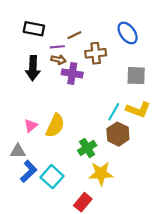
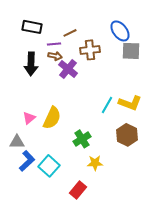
purple cross: (72, 73) -> (68, 69), turned 30
gray square: (136, 76) -> (131, 51), moved
brown hexagon: (118, 134) -> (127, 135), moved
yellow star: (101, 173) -> (95, 163), size x0.7

